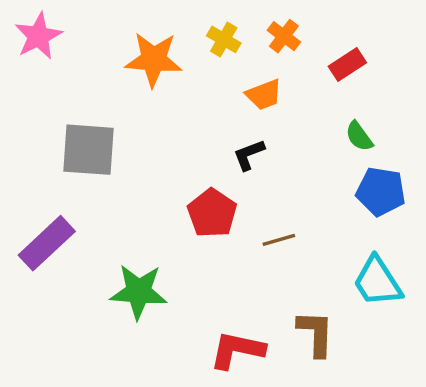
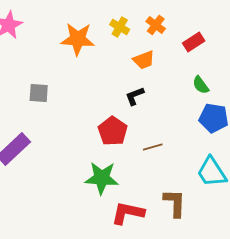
gray square: (89, 150) -> (39, 93), size x0.6
green star: (139, 292) -> (102, 178), moved

